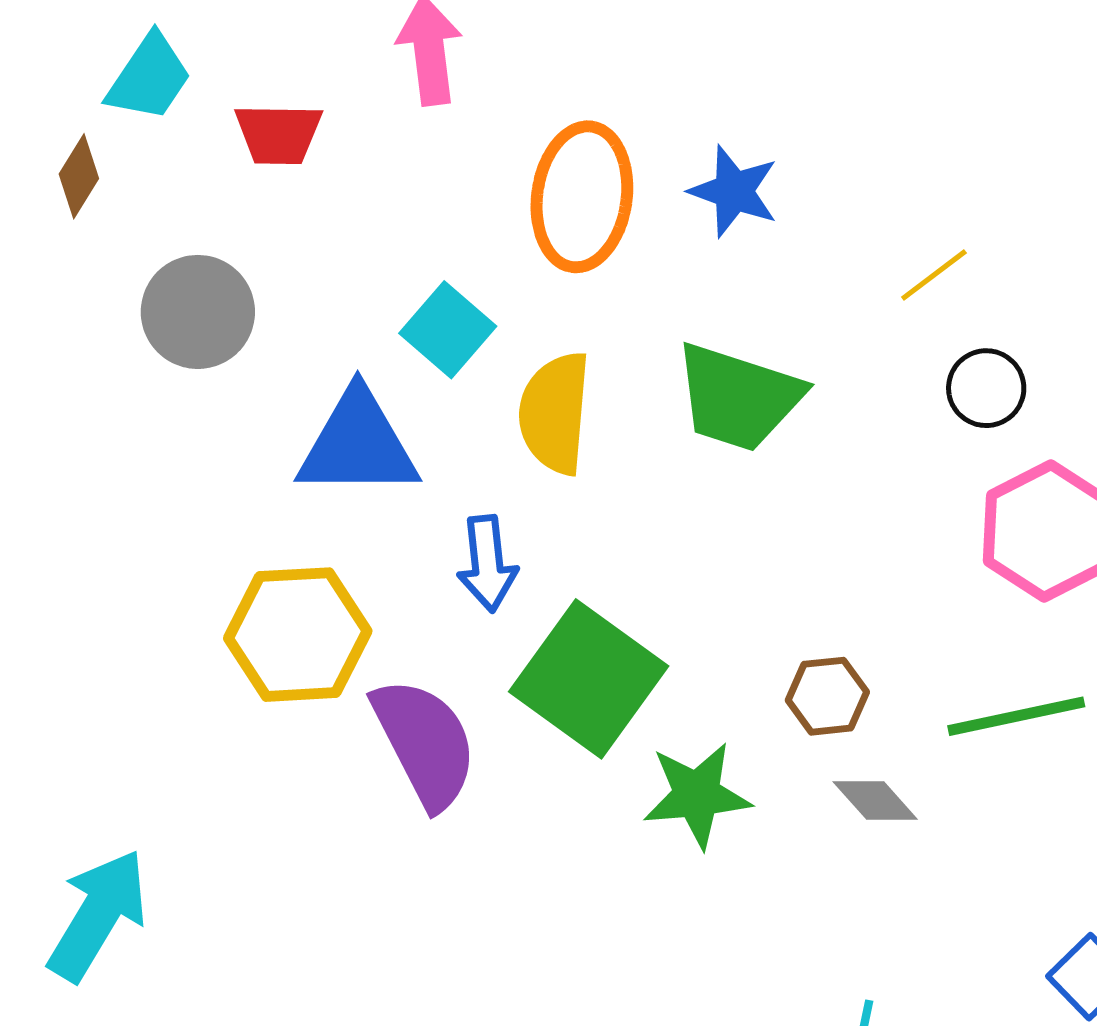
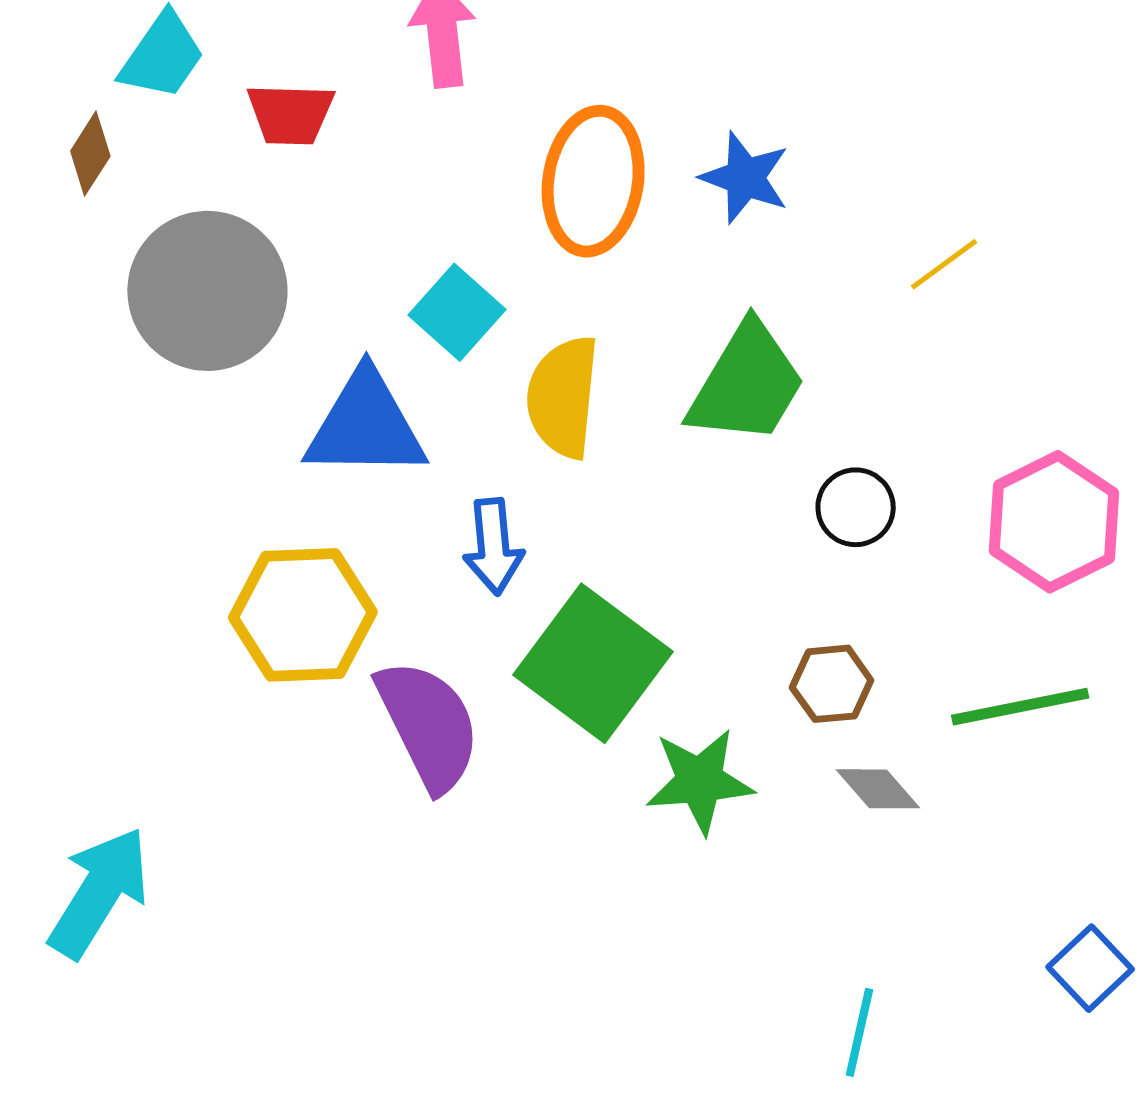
gray circle: (198, 312) -> (207, 291), size x1.4
black circle: (986, 388) -> (856, 507), moved
green trapezoid: (738, 397) -> (747, 384), turned -78

